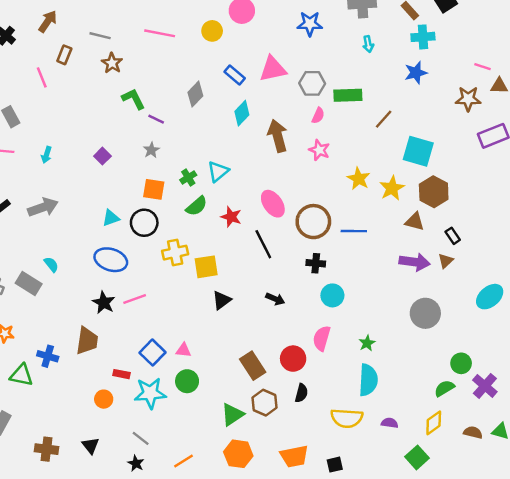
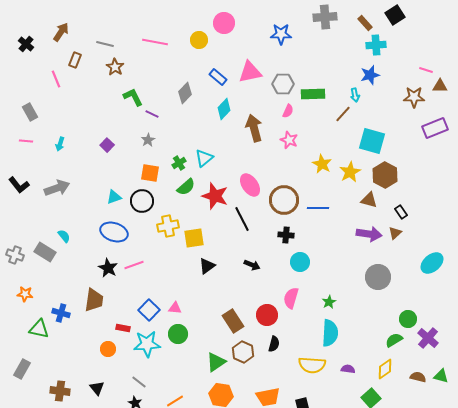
cyan arrow: (368, 44) -> (355, 95), moved
red star: (231, 217) -> (215, 196), size x1.5

